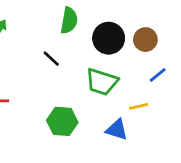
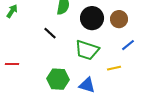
blue triangle: (117, 130) -> (87, 85), moved

